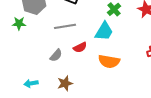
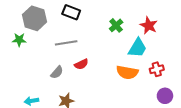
cyan trapezoid: (104, 31) -> (137, 48), moved
orange semicircle: (109, 61) -> (127, 72), moved

